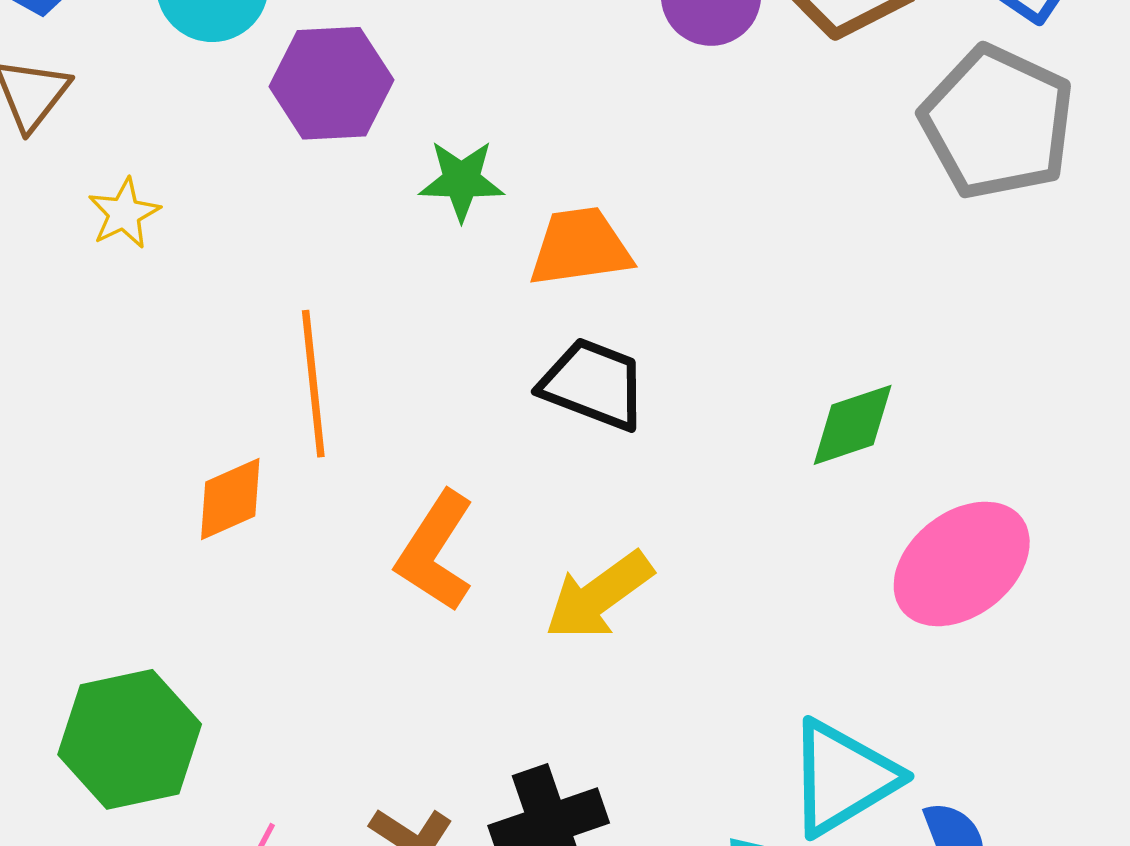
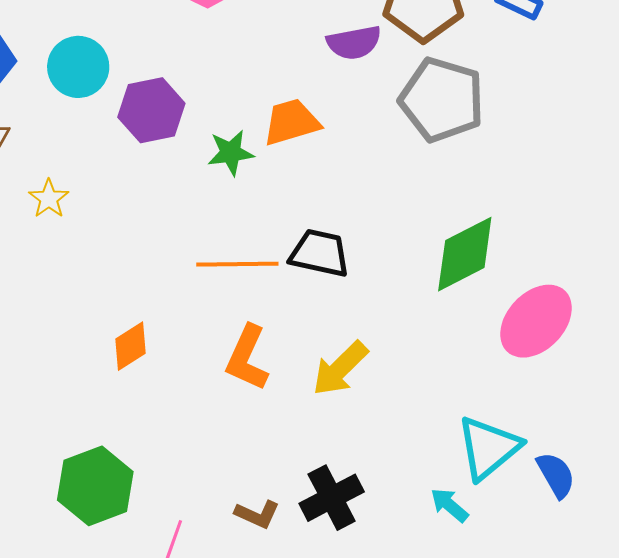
gray pentagon: (997, 122) -> (442, 100), moved
orange trapezoid: (580, 247) -> (291, 122), moved
orange line: (313, 384) -> (237, 264), moved, turned -76
green diamond: (853, 425) -> (465, 254), size x1.5

